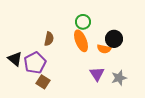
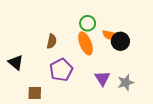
orange semicircle: (104, 49) -> (110, 35), moved
purple pentagon: (35, 63) -> (61, 70), moved
brown square: (43, 82) -> (35, 93), moved, turned -32

